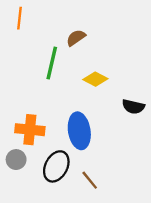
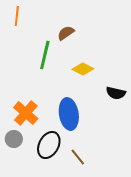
orange cross: (30, 130) -> (26, 113), turned 35

